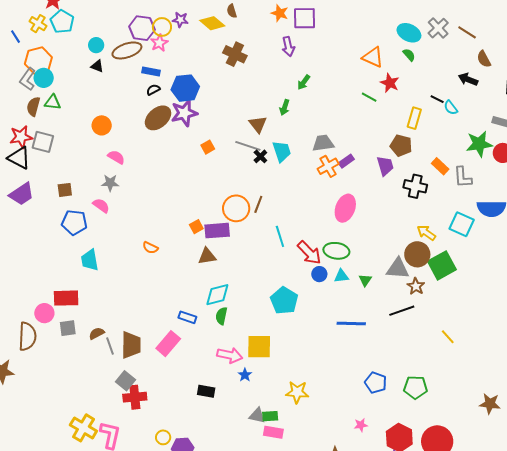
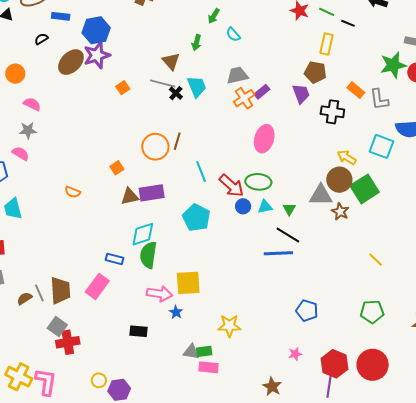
black semicircle: (153, 90) -> (41, 39), moved
green line: (369, 97) -> (327, 12), moved
cyan semicircle: (451, 108) -> (233, 35), moved
purple rectangle: (217, 231) -> (152, 193), moved
cyan pentagon: (284, 301) -> (196, 218), moved
black line: (402, 311) -> (288, 235), moved, turned 55
green semicircle: (221, 316) -> (148, 255), size x1.5
brown semicircle: (97, 333) -> (25, 298), moved
green pentagon: (416, 387) -> (372, 312), moved

